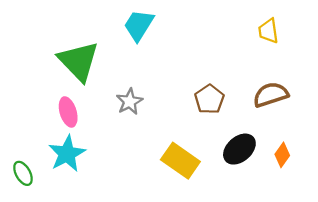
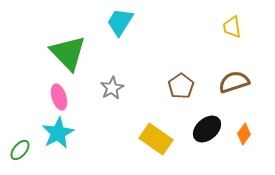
green ellipse: (23, 173) -> (20, 150), turned 70

